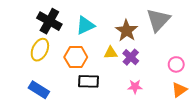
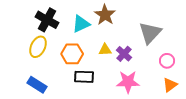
gray triangle: (158, 20) -> (150, 33), moved
brown star: (127, 31) -> (105, 15), moved
pink star: (135, 87) -> (128, 82), size x1.6

